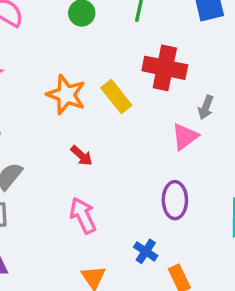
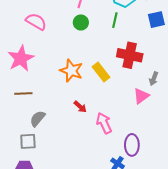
purple ellipse: (175, 200) -> (132, 145), moved
pink arrow: (83, 216) -> (104, 123), moved

